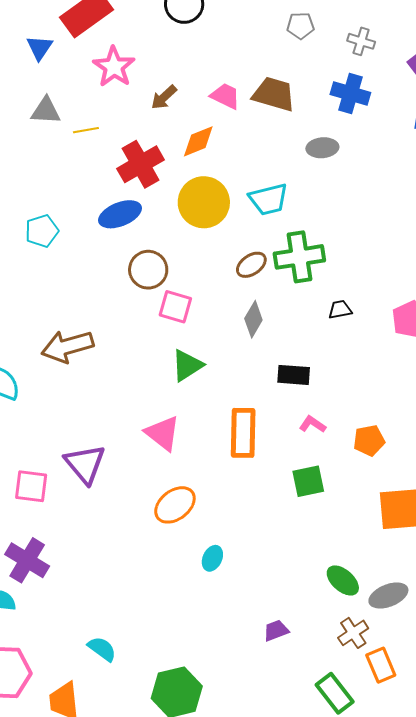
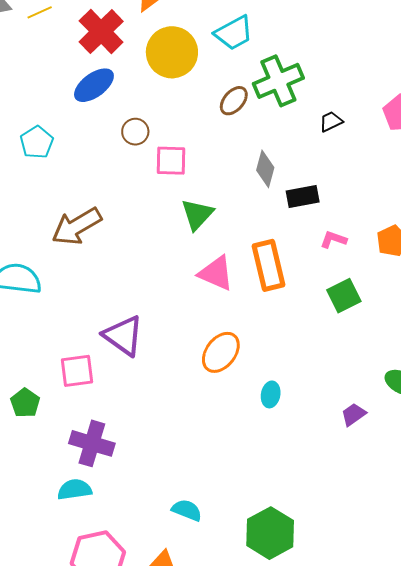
cyan pentagon: (42, 231) -> (37, 142), moved
brown circle: (148, 270) -> (135, 132), size x0.7
gray diamond: (253, 319) -> (265, 169), moved
pink triangle: (163, 433) -> (216, 273), moved
purple trapezoid: (276, 631) -> (353, 414), moved

